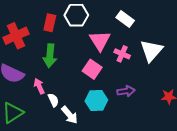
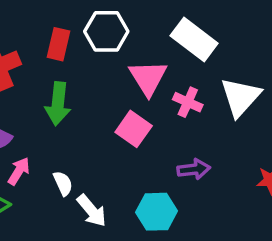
white rectangle: (125, 19) -> (194, 39), size x1.4
pink arrow: (39, 86) -> (19, 171), moved, turned 56
cyan hexagon: (96, 100) -> (156, 212), moved

